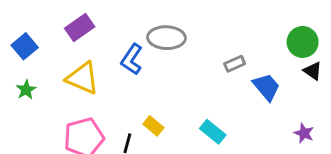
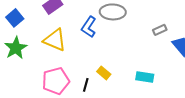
green star: (26, 90) -> (16, 48), size x1.6
cyan rectangle: (213, 132) -> (145, 77), turned -30

